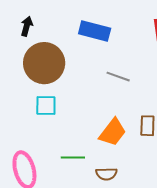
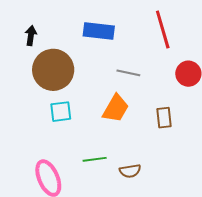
orange trapezoid: (113, 132) -> (116, 108), moved

